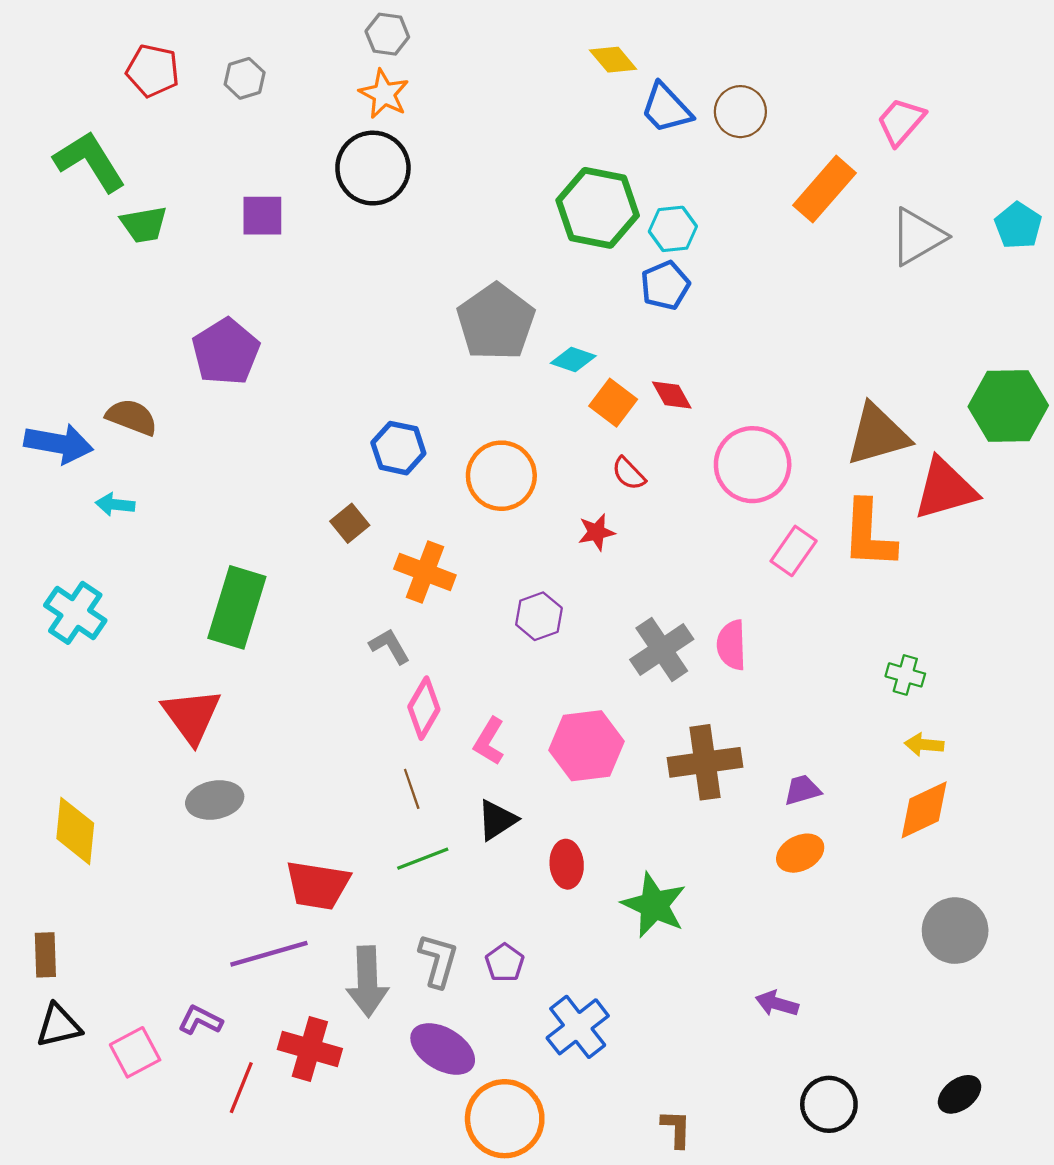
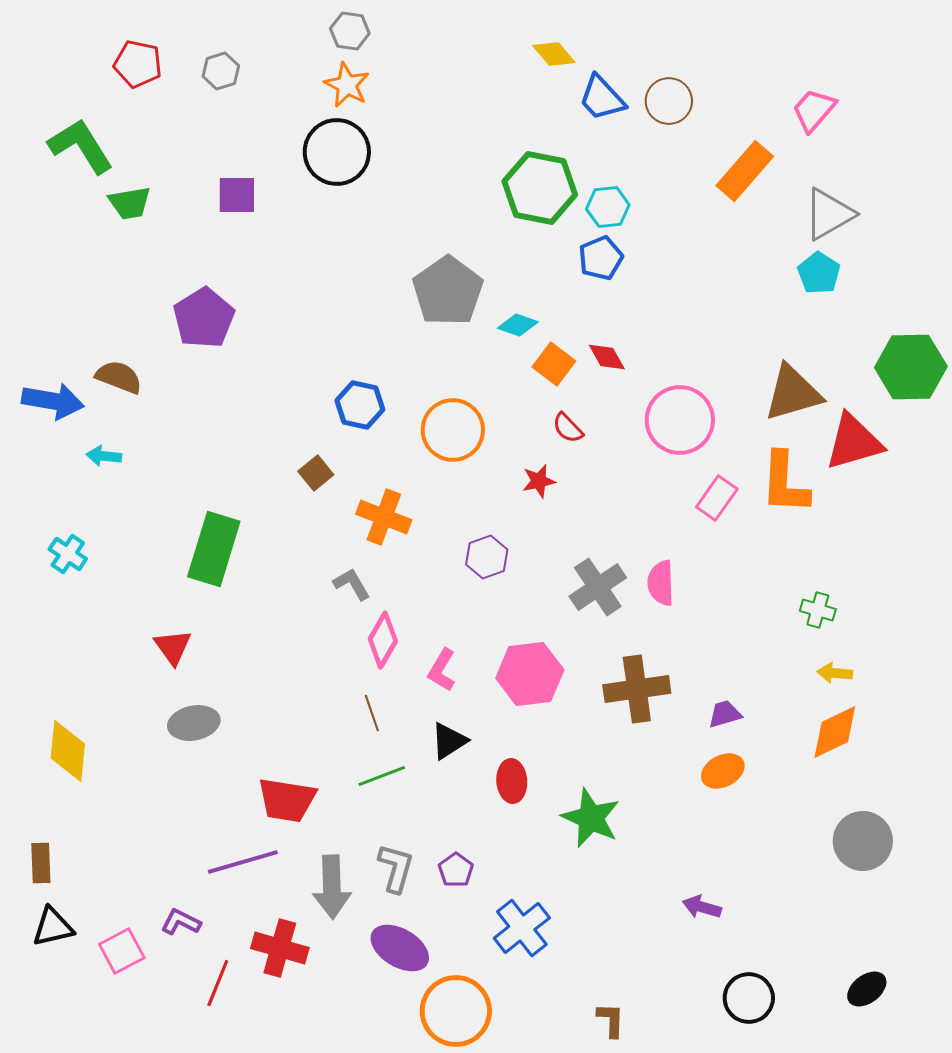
cyan pentagon: (1018, 226) -> (819, 273), moved
cyan cross: (75, 613) -> (68, 554), size x0.7
red triangle: (191, 716) -> (173, 647), size x0.7

